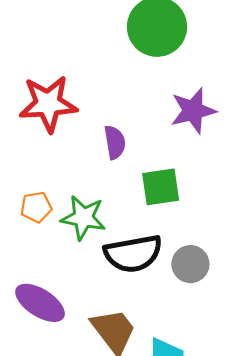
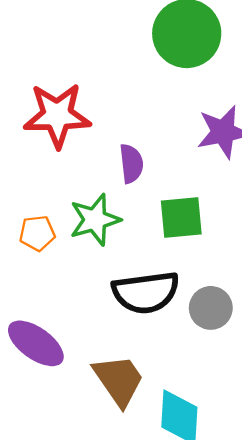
green star: (83, 218) -> (95, 220), moved, turned -30

